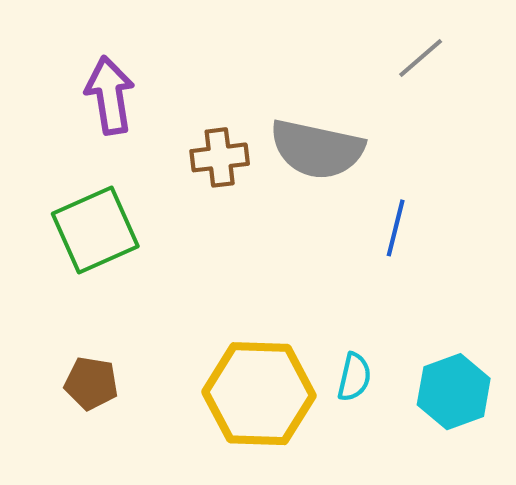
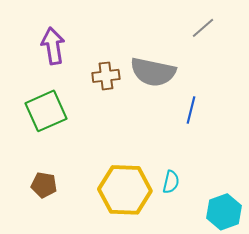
cyan hexagon: (454, 392) -> (224, 212), moved

